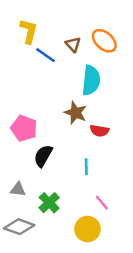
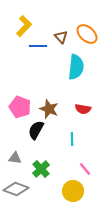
yellow L-shape: (29, 31) -> (24, 26), turned 30
blue line: (46, 55) -> (38, 46), turned -36
brown star: (75, 113) -> (49, 109), moved

